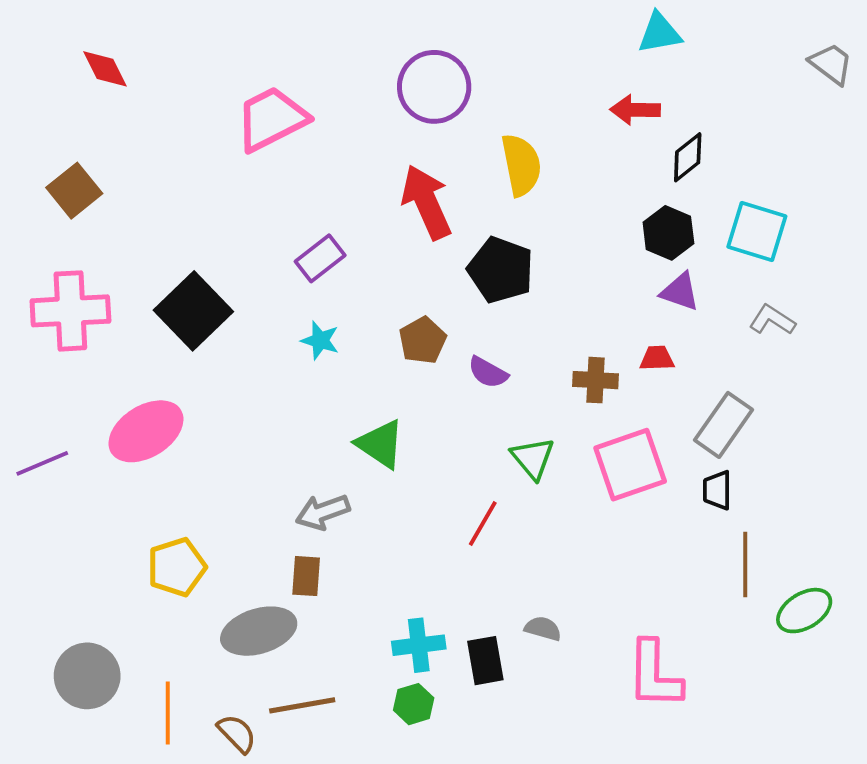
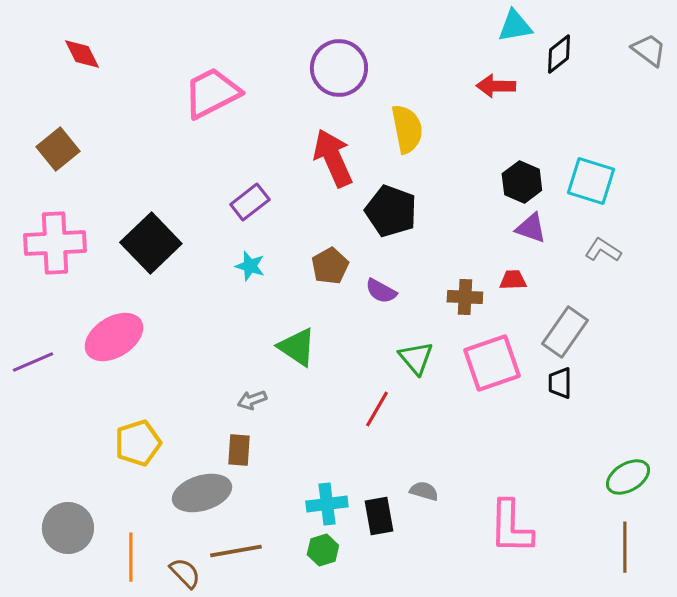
black diamond: (688, 157) -> (559, 54), moved
gray arrow: (323, 512) -> (252, 400), size x0.7
brown line: (745, 564) -> (625, 547), moved

